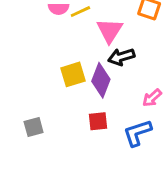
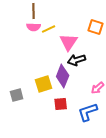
yellow square: (73, 74) -> (44, 84), moved
gray square: (34, 127) -> (17, 95), moved

